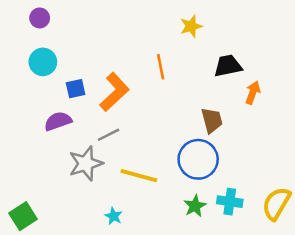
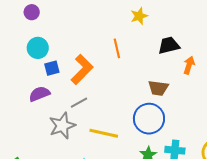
purple circle: (40, 18) -> (32, 12), moved
cyan circle: (43, 62) -> (38, 48), moved
brown trapezoid: (212, 120) -> (158, 88), turned 115

